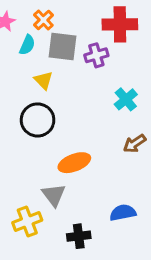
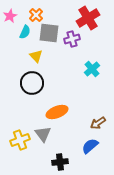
red cross: (120, 24) -> (88, 18), turned -30
brown arrow: (135, 144) -> (98, 123), moved
blue semicircle: (123, 213) -> (90, 146), turned -30
yellow cross: (27, 221) -> (20, 140), moved

